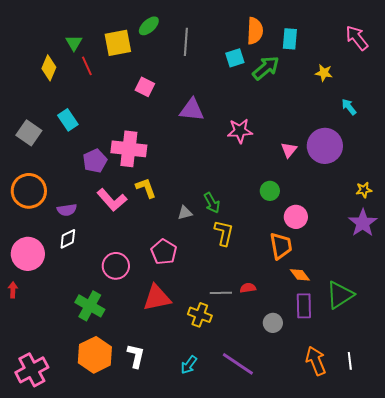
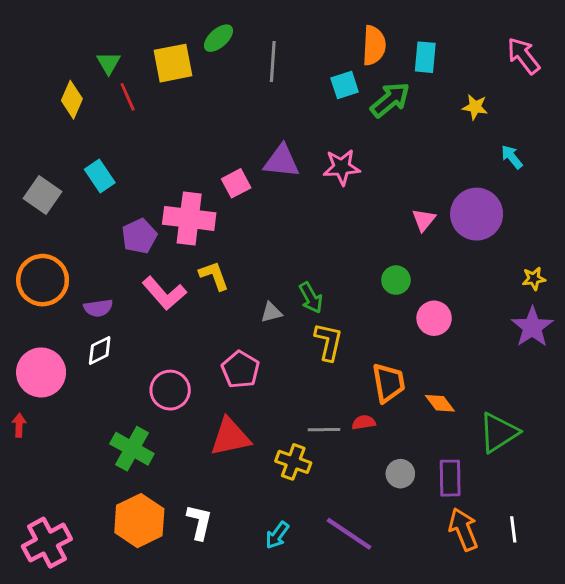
pink square: (145, 87) -> (236, 183), moved, turned 36
pink star: (240, 131) -> (342, 167), moved
orange trapezoid: (281, 246) -> (389, 383), moved
purple rectangle: (304, 306) -> (450, 478), moved

